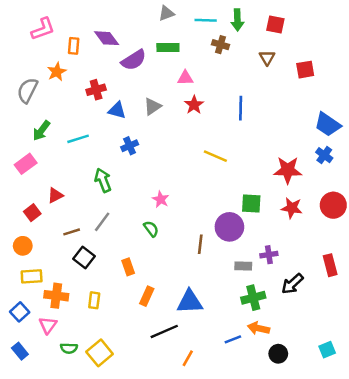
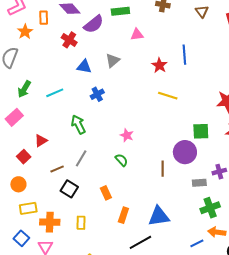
orange star: (57, 72) -> (25, 32), moved
red cross: (96, 90) -> (69, 40), moved, turned -35
red star: (194, 105) -> (159, 65), moved

